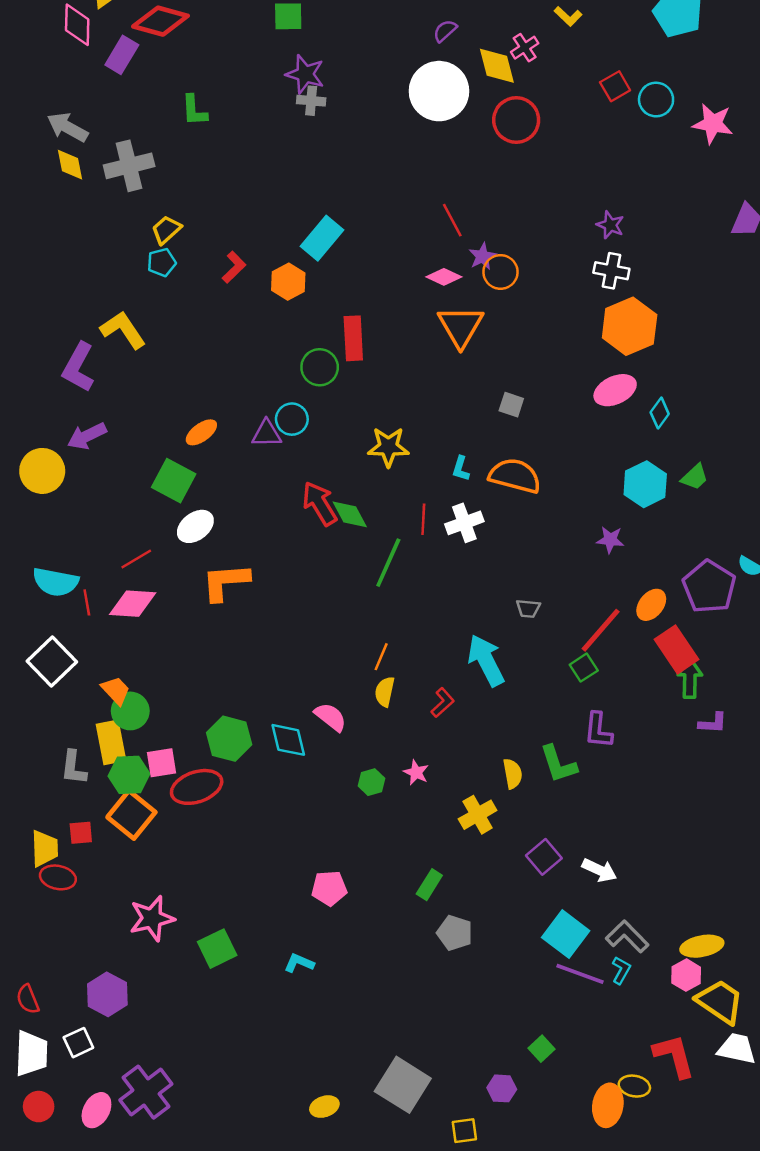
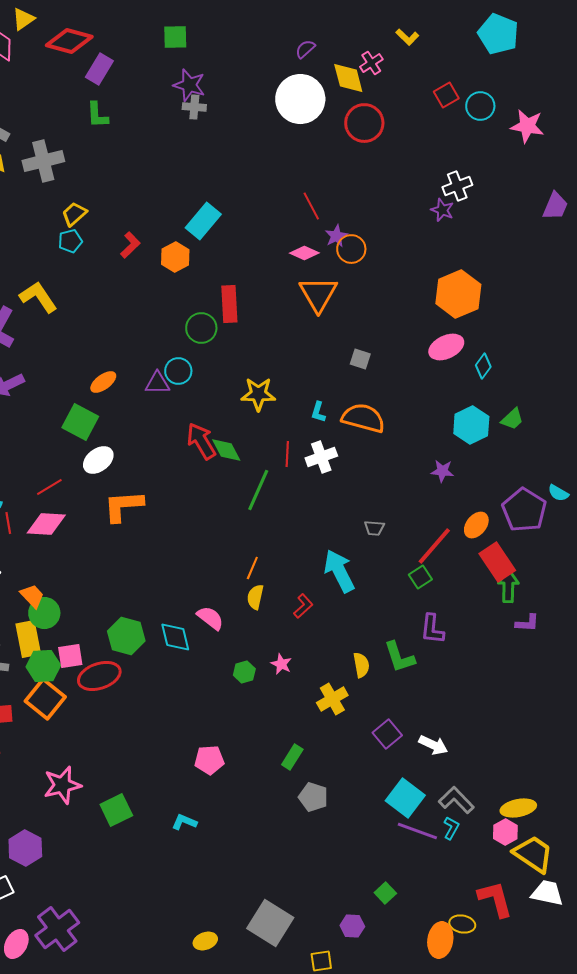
purple rectangle: (122, 55) -> (99, 69), moved
white cross: (611, 271) -> (457, 186), moved, turned -32

